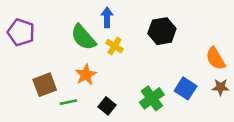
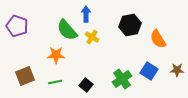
orange semicircle: (216, 59) -> (158, 39), moved
orange star: (86, 75) -> (56, 55), moved, turned 30
brown square: (45, 85) -> (25, 76), moved

